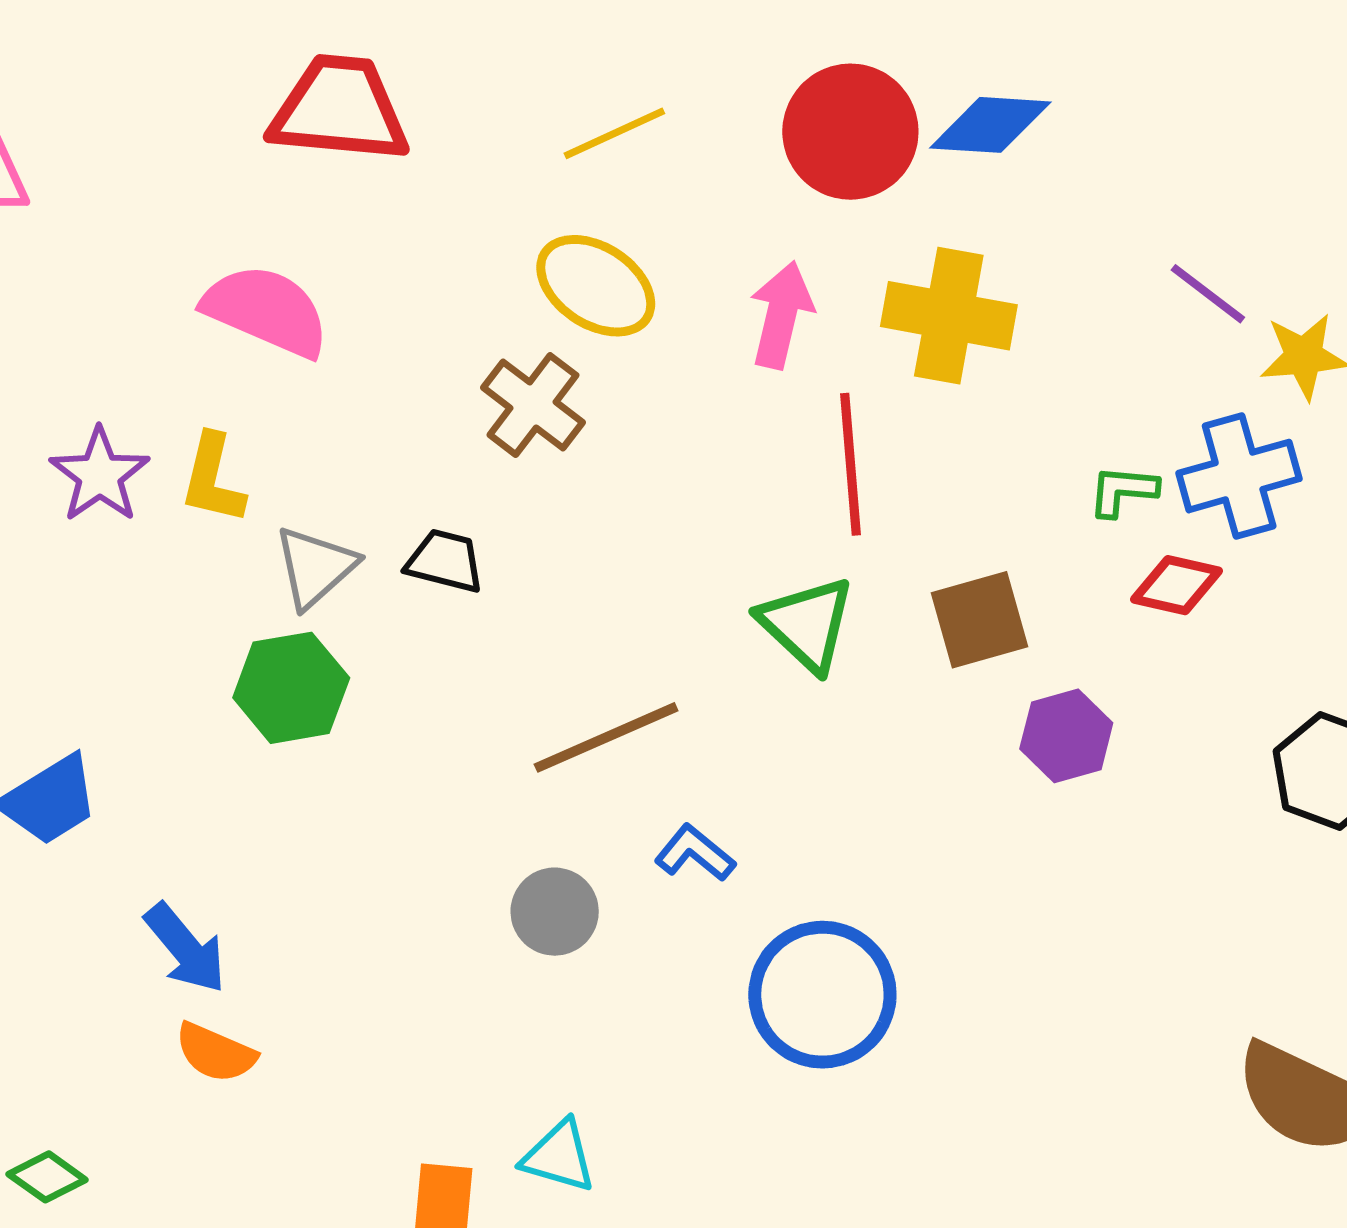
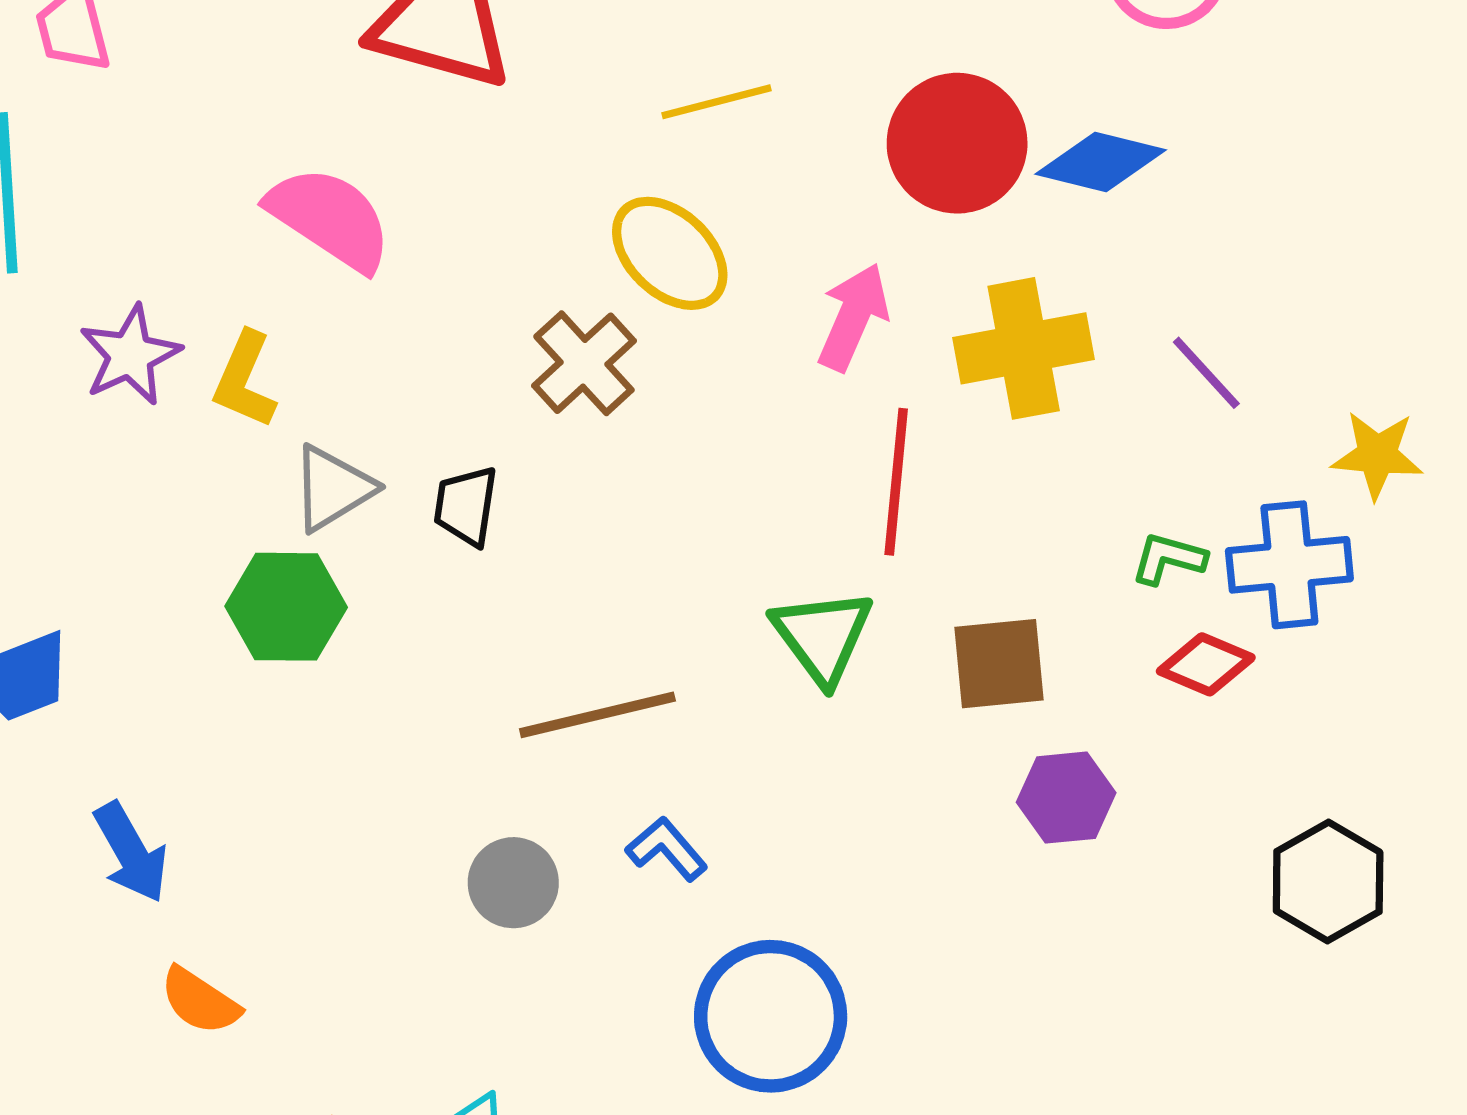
purple line: (1208, 294) -> (1206, 373), moved
yellow cross: (949, 316) -> (1024, 348), turned -31
black trapezoid: (445, 561) -> (466, 506), turned -106
orange semicircle: (216, 1053) -> (200, 1001), moved

